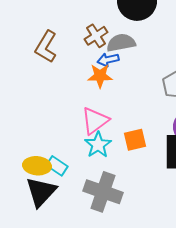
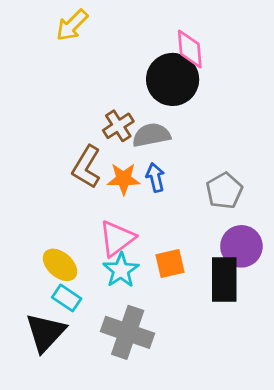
brown L-shape: (46, 47) -> (86, 167), moved
blue arrow: (108, 60) -> (155, 177), moved, turned 90
yellow ellipse: (37, 166) -> (60, 265), moved, turned 36

